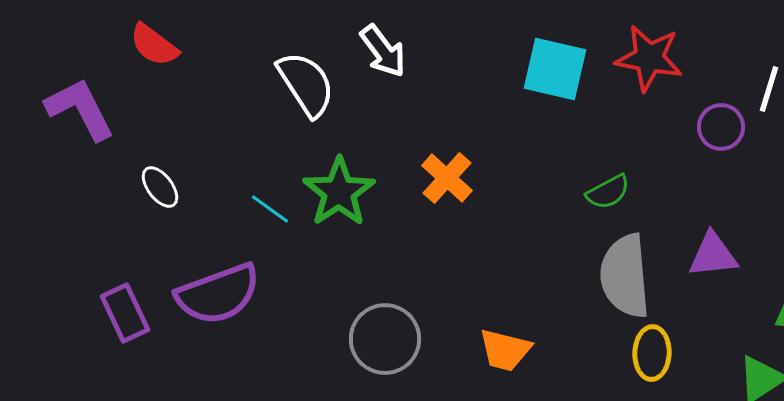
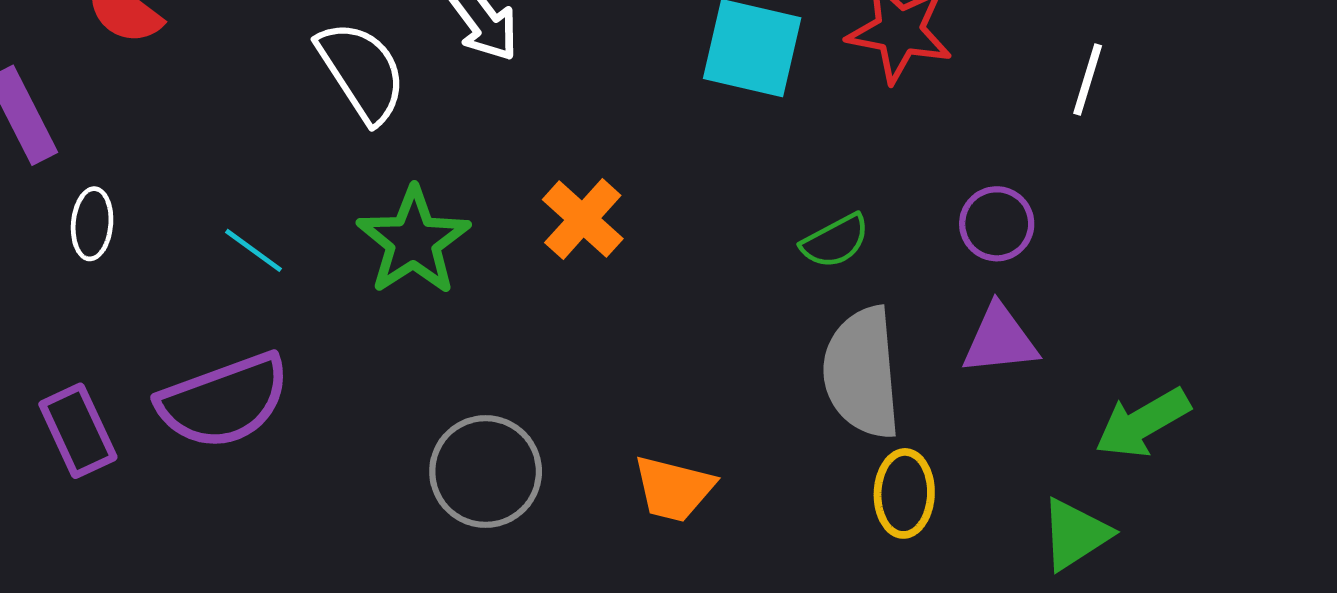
purple circle: (721, 127) -> (997, 224), moved
white ellipse: (160, 187) -> (92, 224), moved, turned 42
cyan line: (270, 209) -> (254, 250), moved

